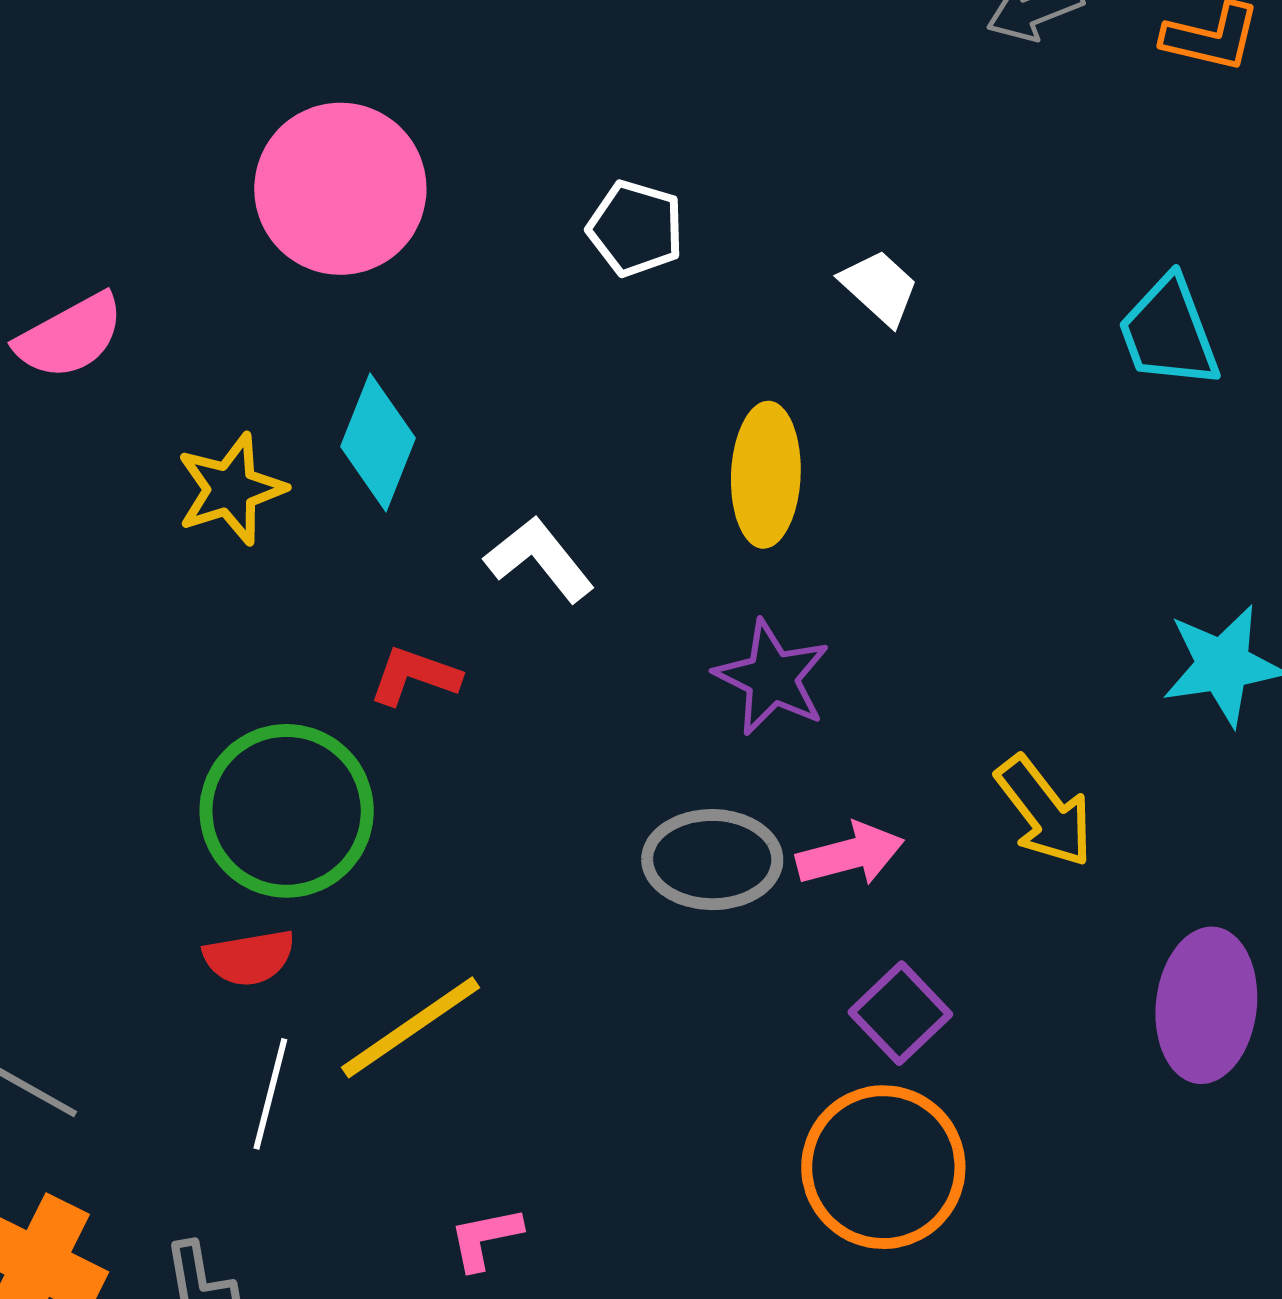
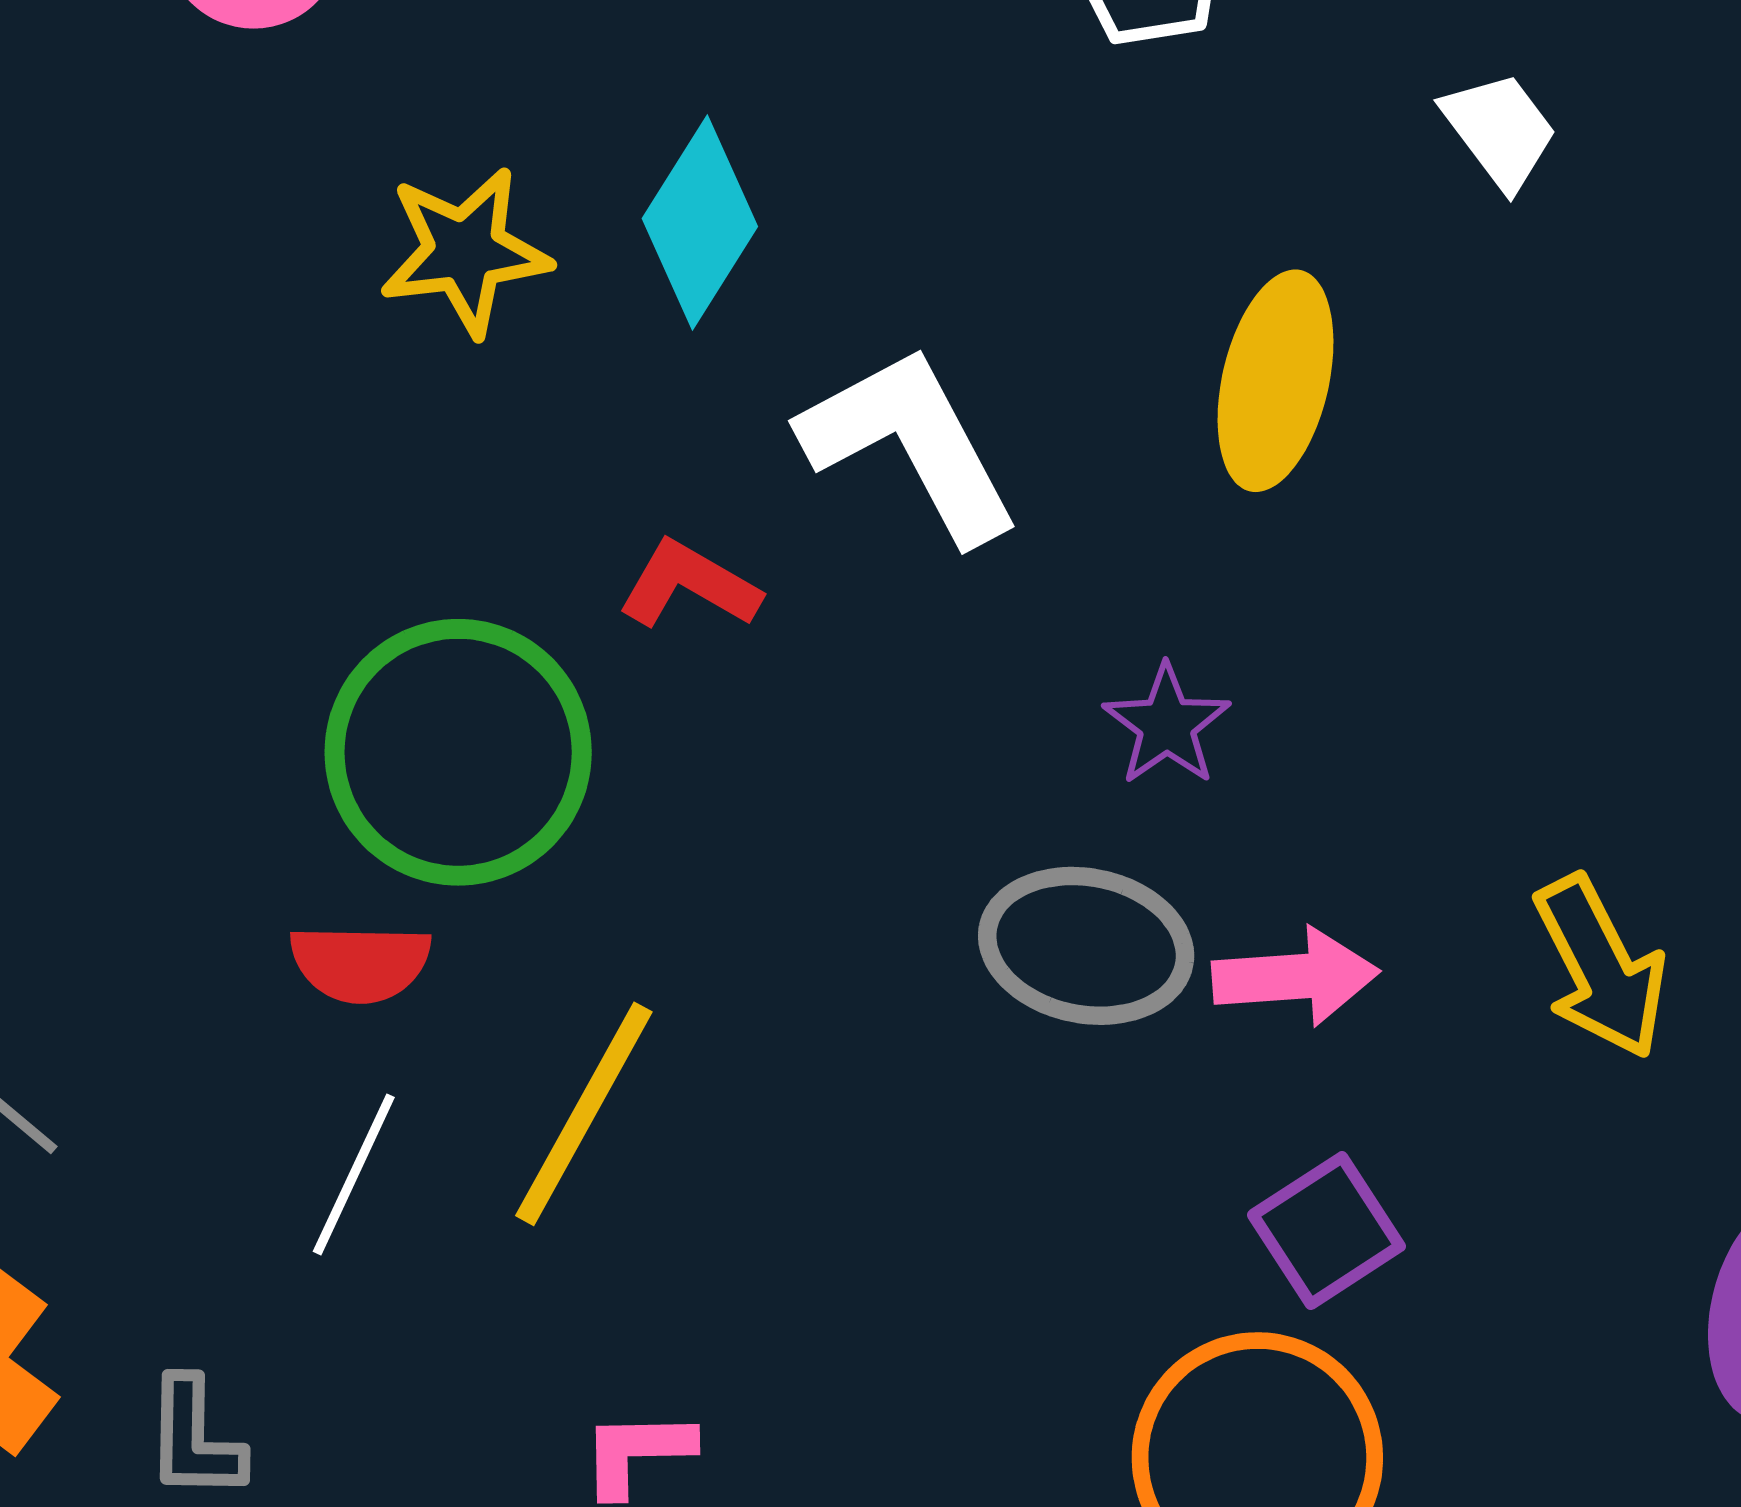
white L-shape: (539, 559) -> (910, 444), size x1.4
purple star: (772, 678) -> (1167, 725), moved, size x0.7
yellow line: (411, 1027) -> (584, 1114), turned -37

